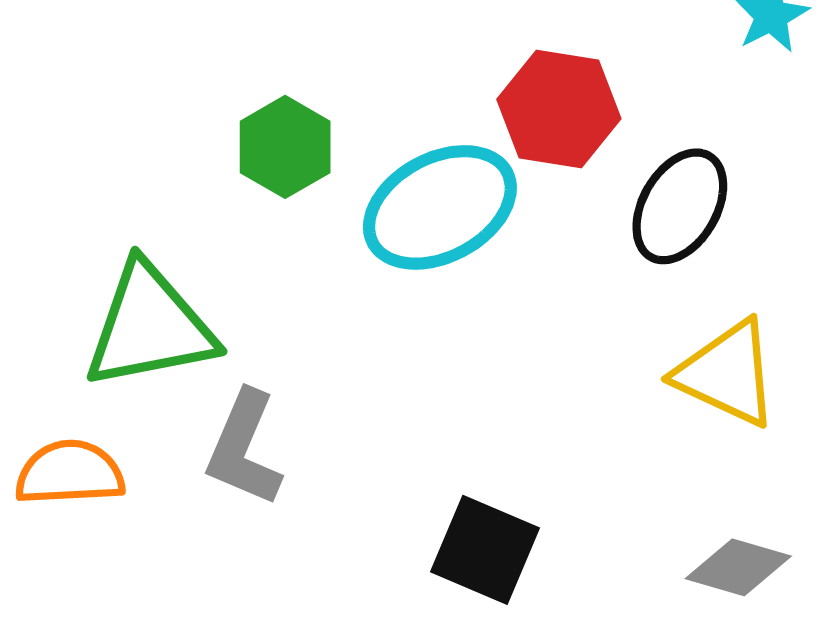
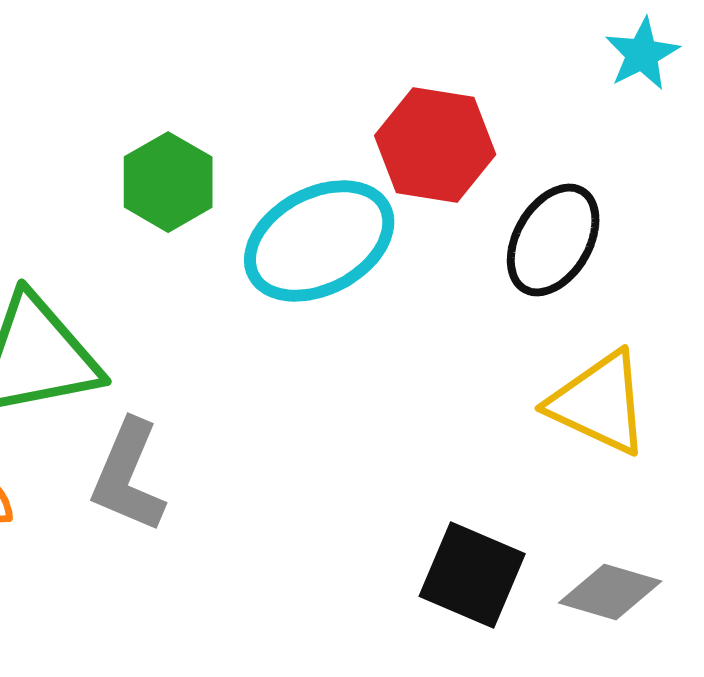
black square: (485, 550) -> (472, 575), moved

